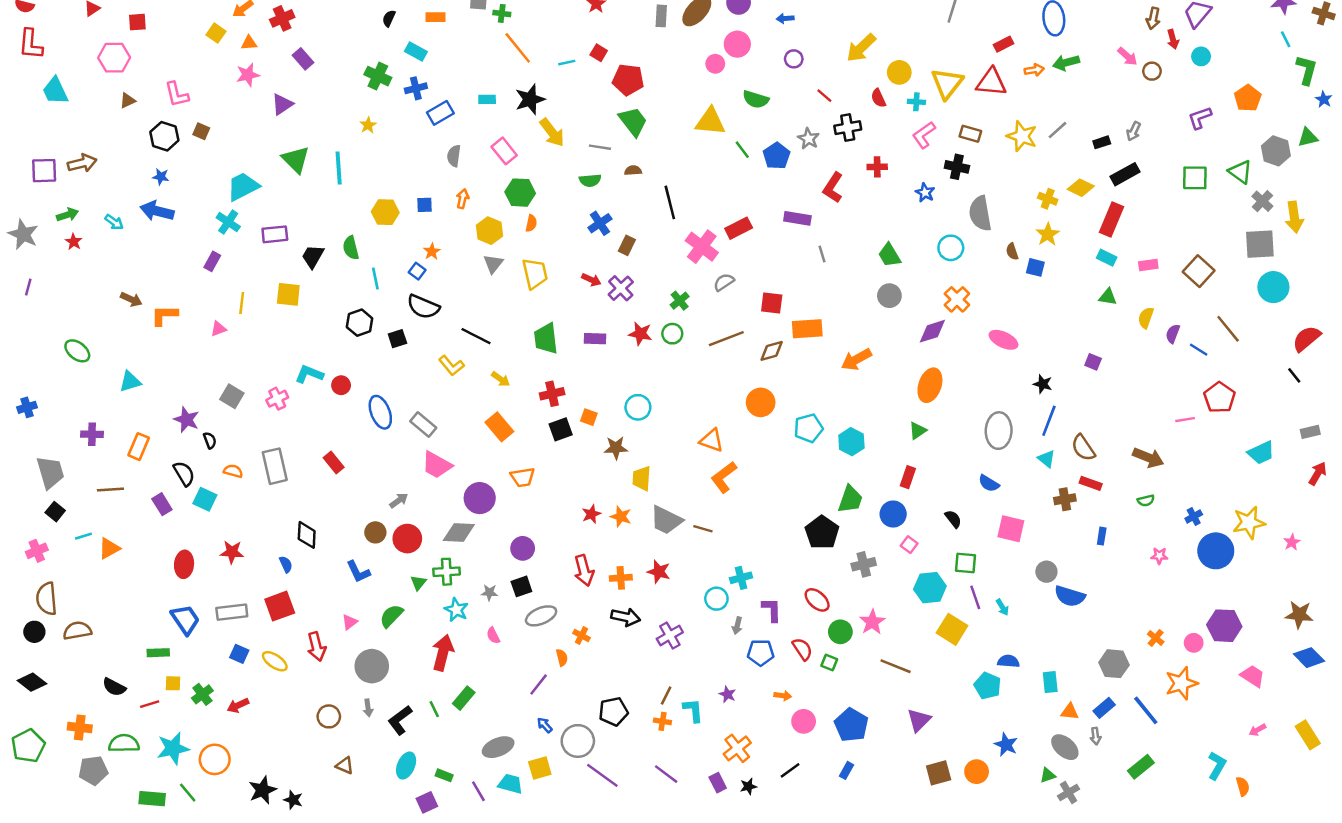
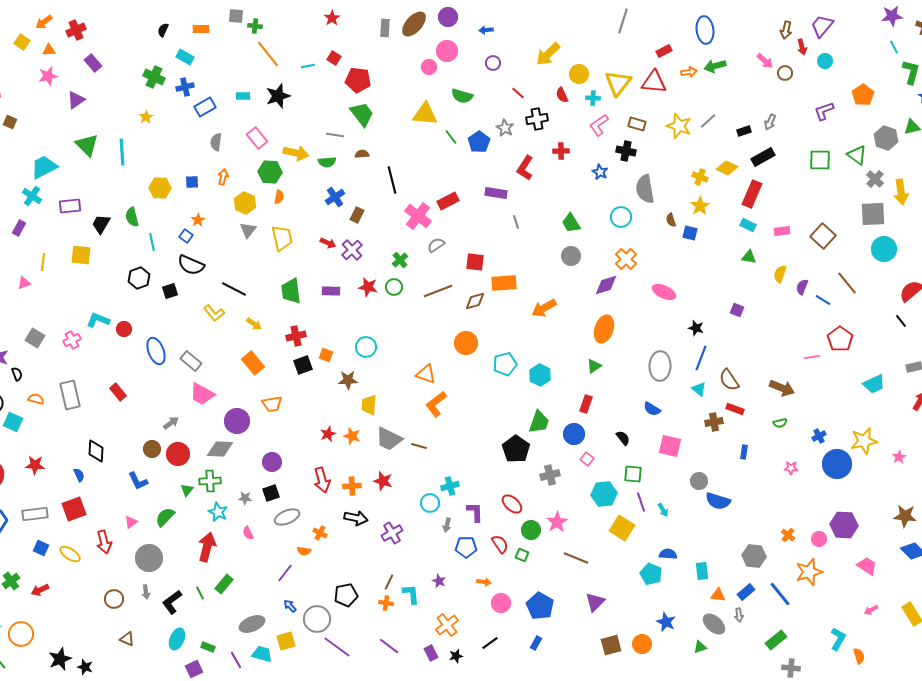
yellow arrow: (552, 132) -> (296, 153), moved, turned -40
orange semicircle: (562, 658) -> (304, 551), turned 112
gray cross: (1069, 793) -> (791, 668), moved, turned 36

